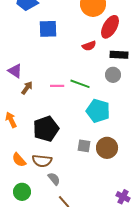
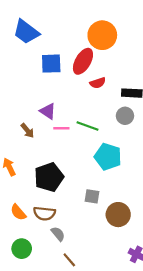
red ellipse: (110, 27) -> (83, 61), moved
purple triangle: (15, 71) -> (48, 111), moved
brown arrow: (27, 88) -> (27, 131), turned 104
brown circle: (107, 148) -> (118, 215), moved

